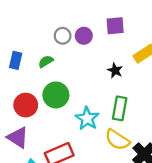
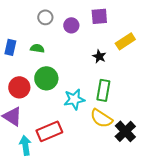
gray circle: (63, 36) -> (45, 17), moved
green semicircle: (46, 61) -> (37, 48), turned 40
cyan star: (87, 118) -> (74, 99), turned 30

